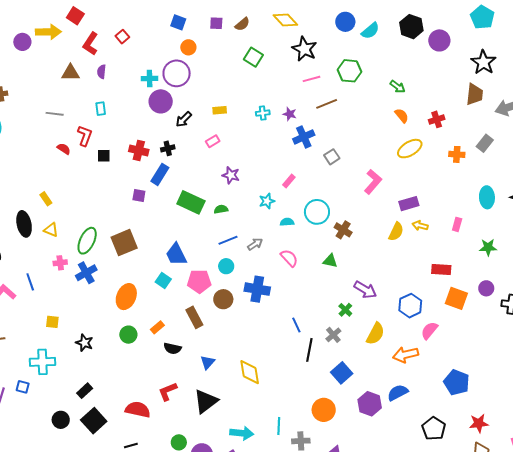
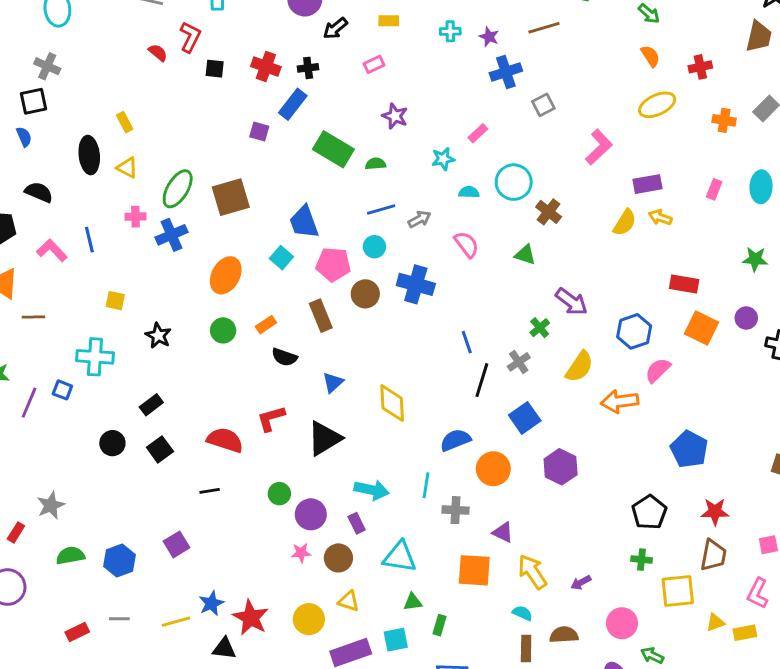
pink rectangle: (457, 224) -> (714, 189), moved
blue semicircle: (398, 393) -> (455, 440), moved
black square: (94, 421) -> (160, 449), size x0.7

